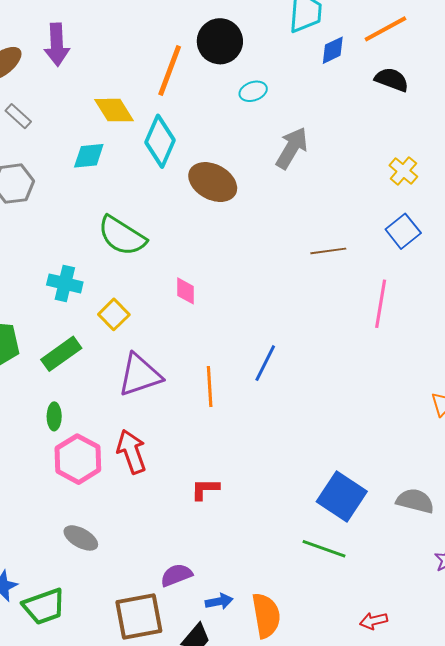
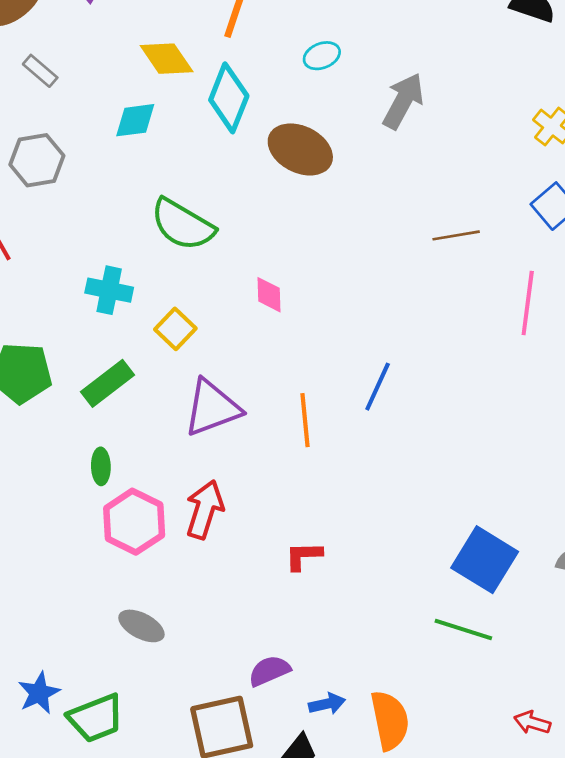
cyan ellipse: (253, 91) -> (322, 56), moved
red arrow: (131, 452) -> (205, 510), turned 39
red arrow: (374, 621) -> (532, 723), turned 32

